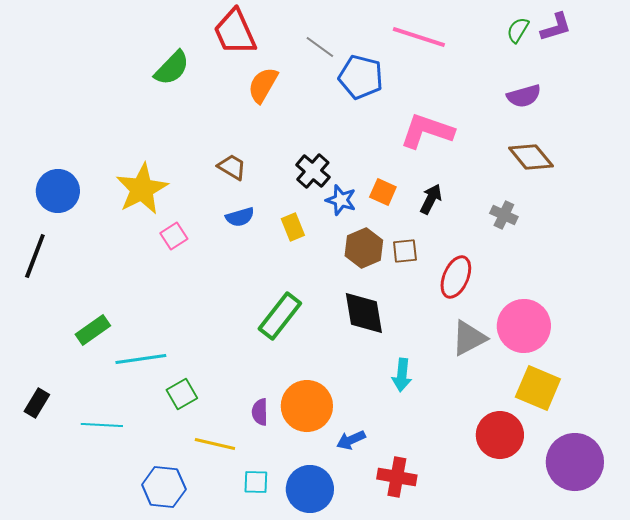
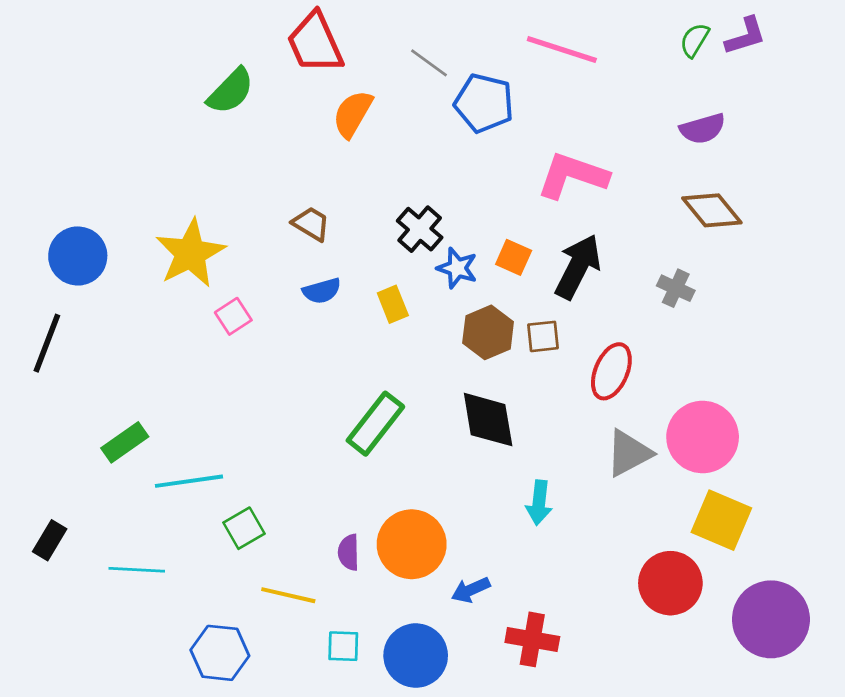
black arrow: (431, 199) -> (578, 267), size x1.6

